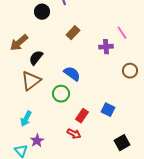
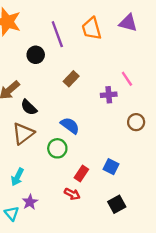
black semicircle: (36, 58) -> (29, 107), turned -84
black square: (122, 143) -> (117, 204), moved

